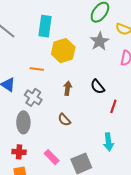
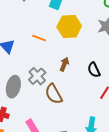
gray cross: (33, 97) -> (37, 76), moved
brown semicircle: (64, 120) -> (54, 94), size x1.5

